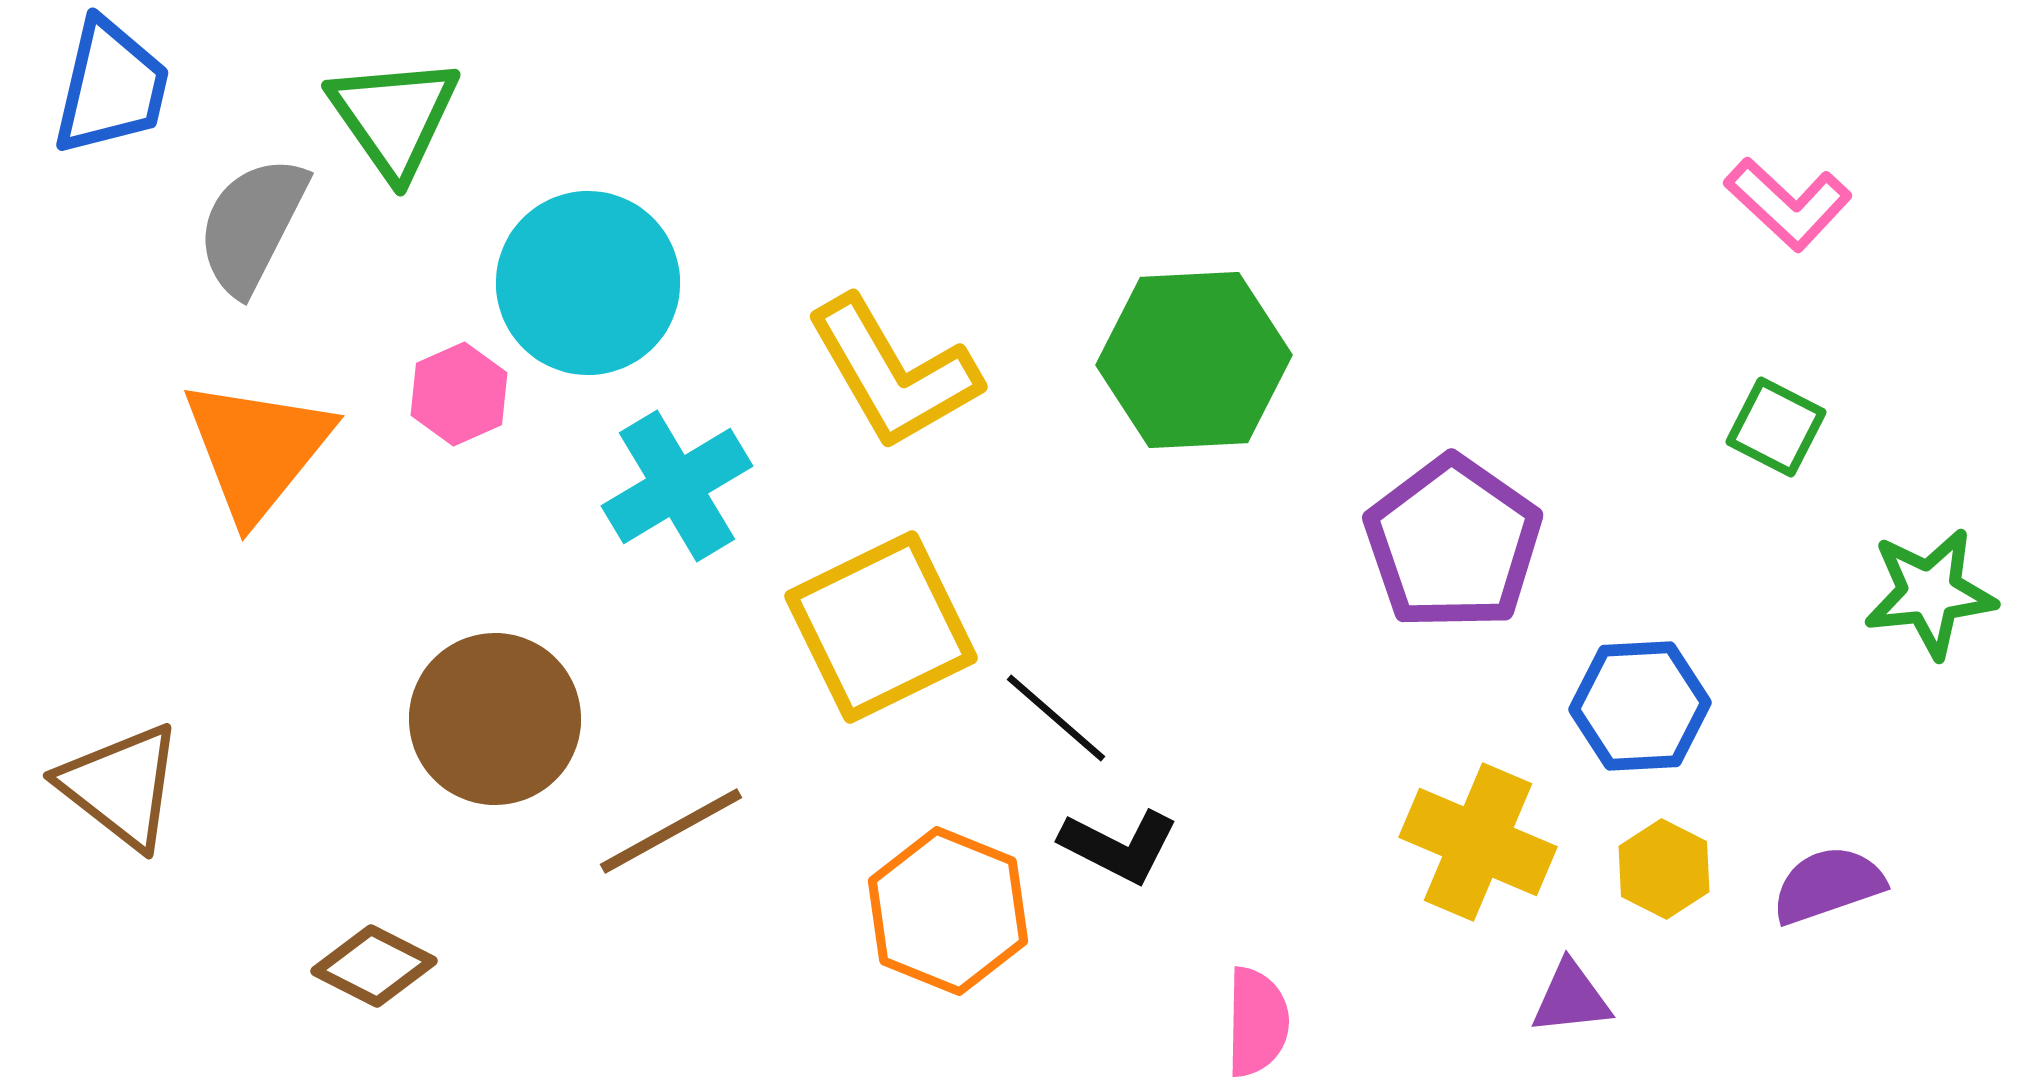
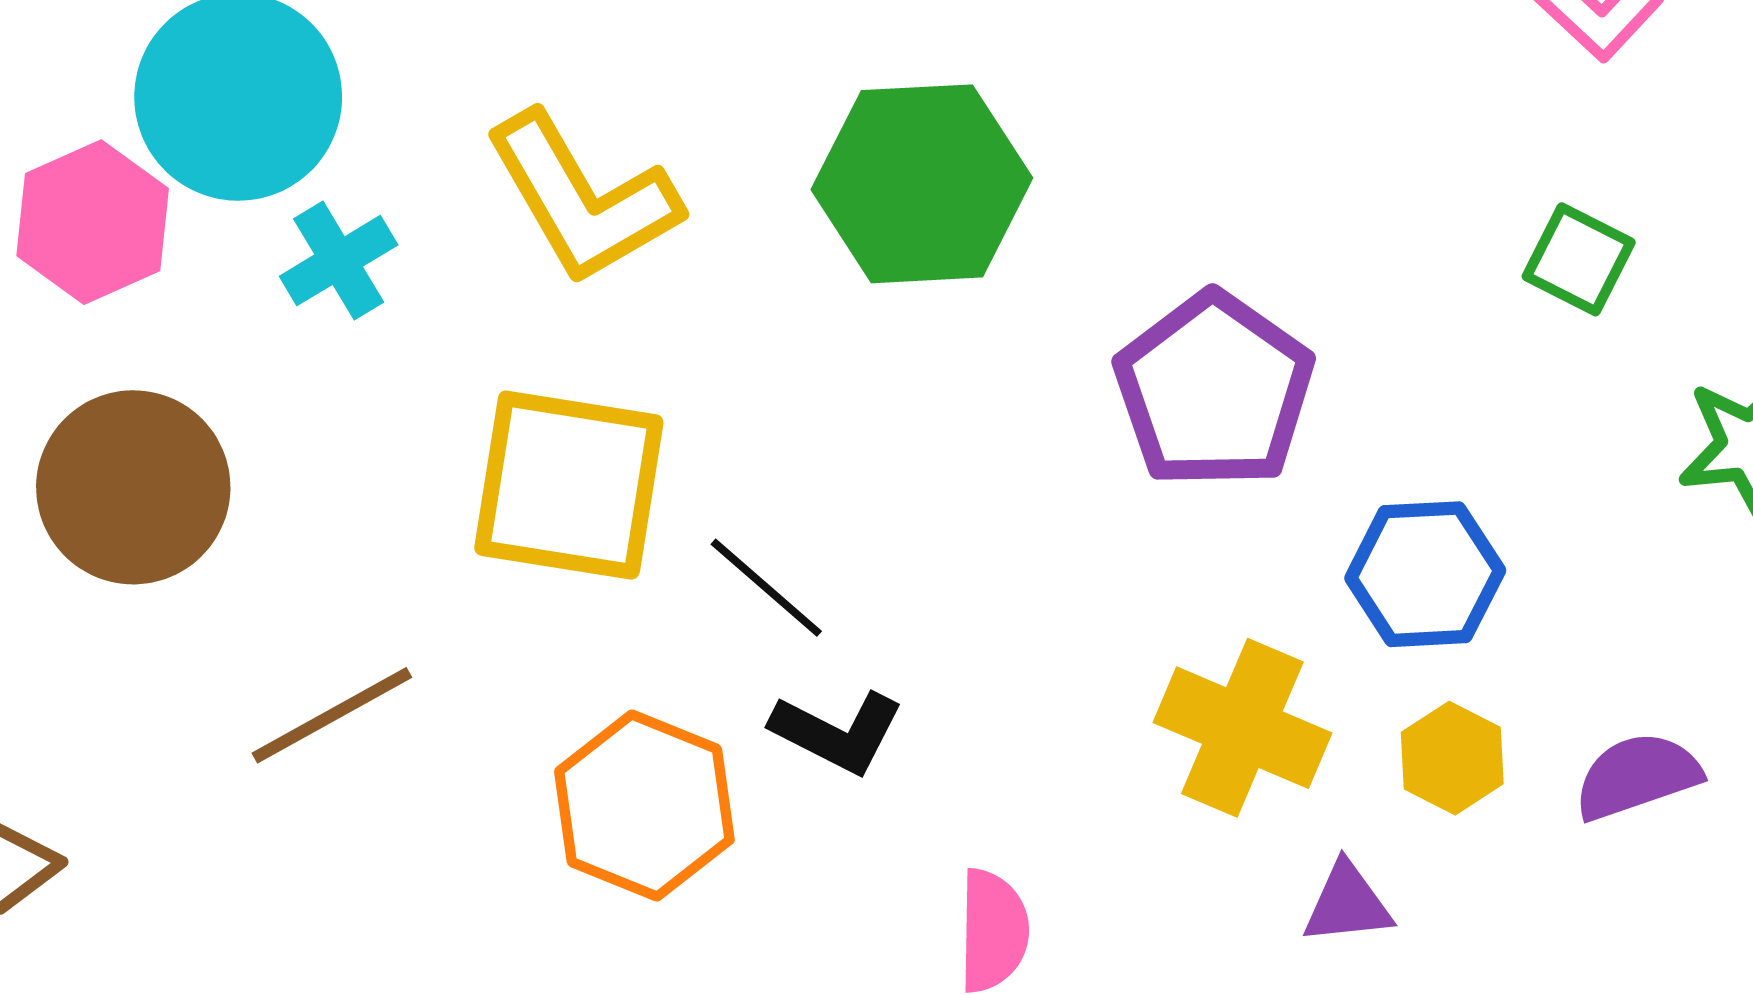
pink hexagon: (459, 394) -> (93, 222), size x1.4
cyan cross: (677, 486) -> (339, 261), moved, size x0.7
yellow square: (881, 627) -> (569, 485), turned 35
brown circle: (495, 719) -> (133, 487), moved

